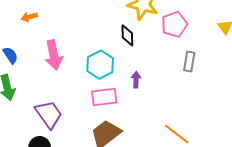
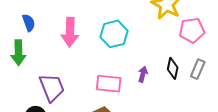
black diamond: (127, 35) -> (173, 68), moved
cyan hexagon: (100, 65) -> (114, 34), moved

